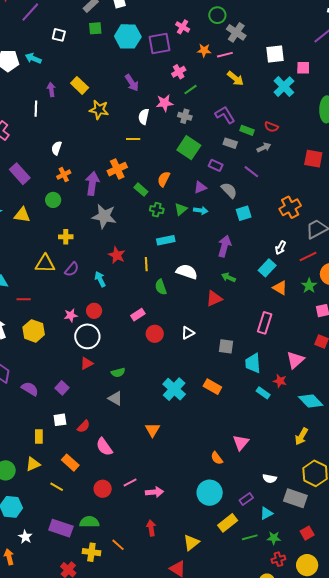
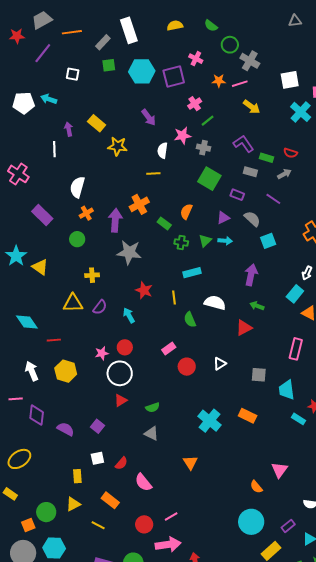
white semicircle: (56, 148) -> (77, 187), size x1.5
yellow triangle: (22, 215) -> (40, 267), moved, turned 30
pink arrow: (154, 492) -> (168, 544), moved, size x1.4

